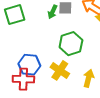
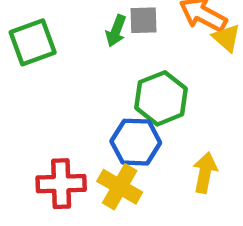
blue hexagon: (29, 65) -> (136, 142), moved
yellow cross: (60, 70) -> (120, 187), moved

